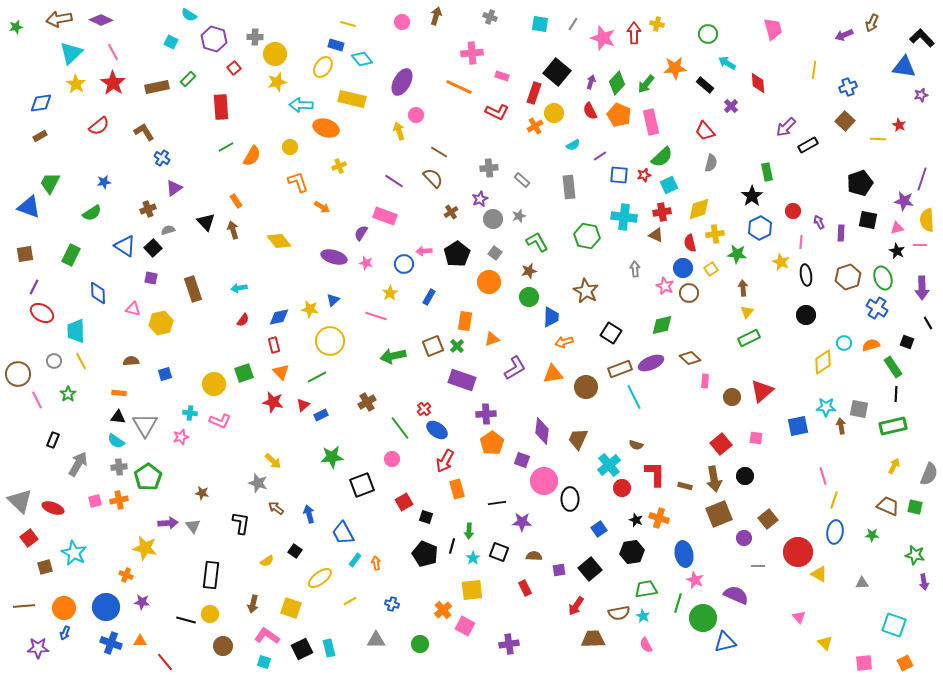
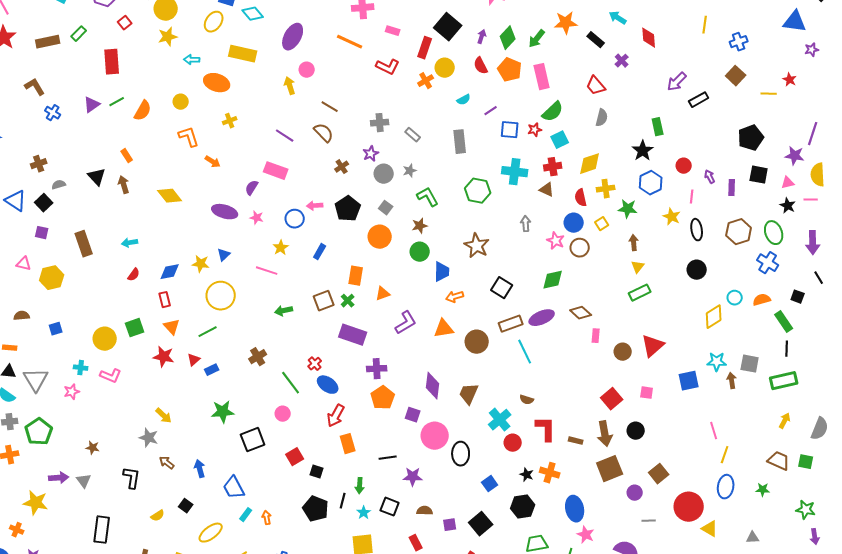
cyan arrow: (301, 105) -> (192, 60), size x0.7
purple triangle: (174, 188) -> (92, 105), moved
green arrow: (393, 356) -> (284, 311), size x0.7

